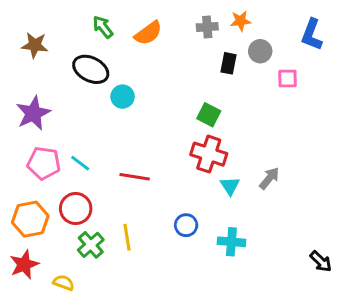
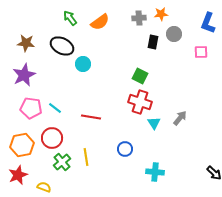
brown star: (35, 45) -> (26, 43), moved
pink square: (287, 78) -> (201, 52), moved
cyan cross: (231, 242) -> (155, 172), moved

